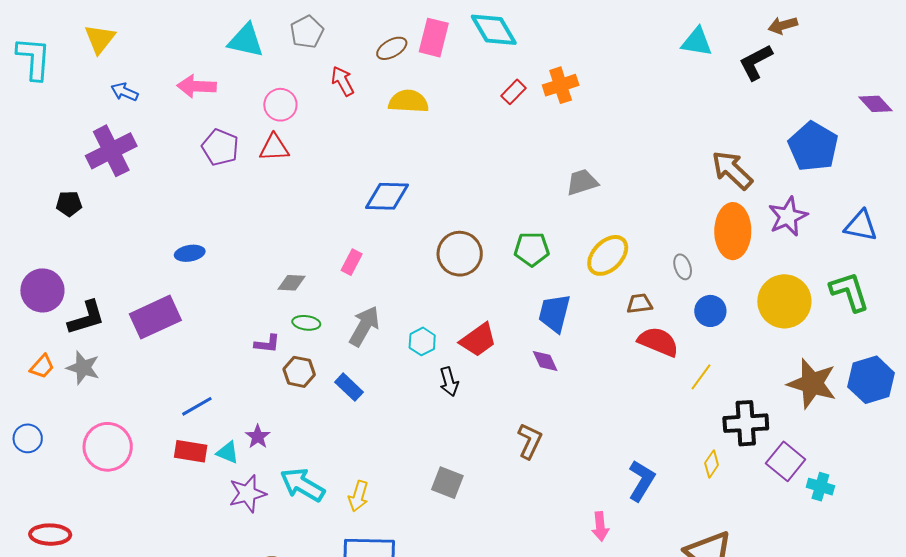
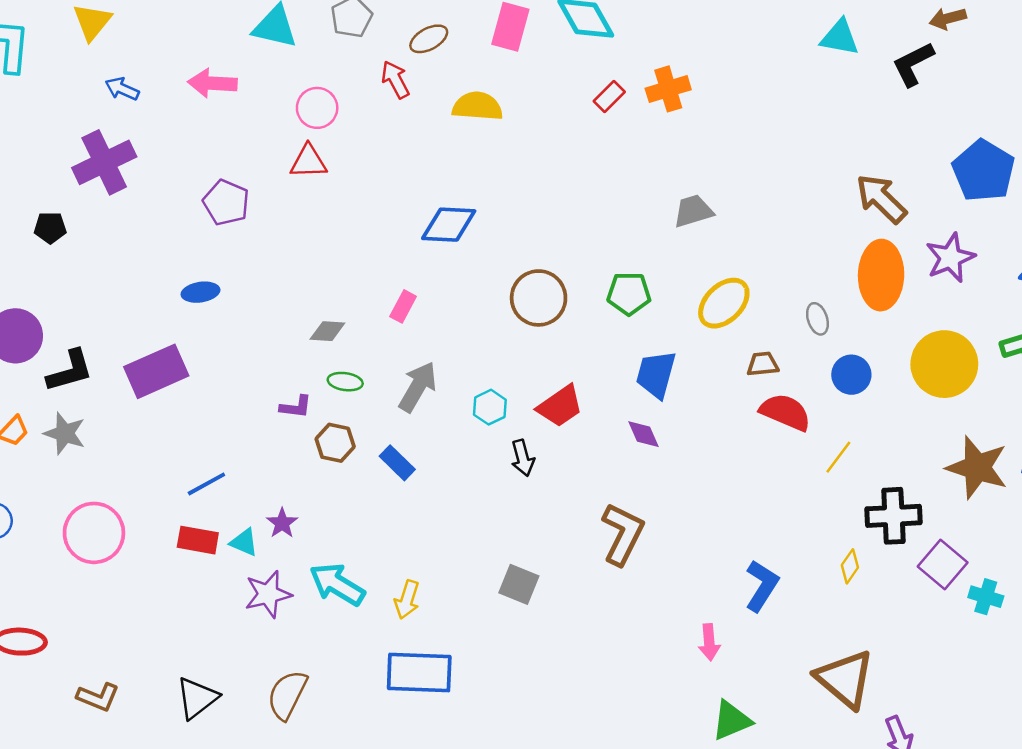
brown ellipse: (392, 48) -> (429, 39), moved
purple pentagon: (220, 147) -> (226, 202), moved
brown L-shape: (530, 441) -> (623, 534), size x1.4

